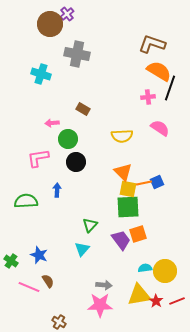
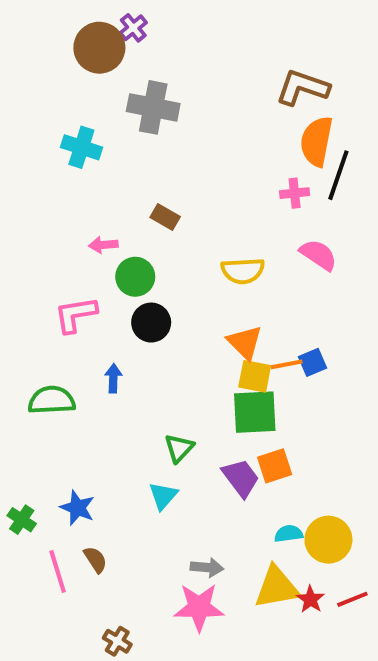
orange semicircle: (159, 71) -> (316, 141), turned -110
pink line: (29, 287) -> (58, 571), turned 50

